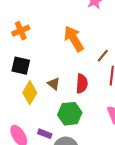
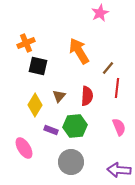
black square: (21, 66) -> (38, 66), moved
brown triangle: (54, 84) -> (59, 96), turned 32
purple rectangle: (45, 134) -> (51, 130), moved

